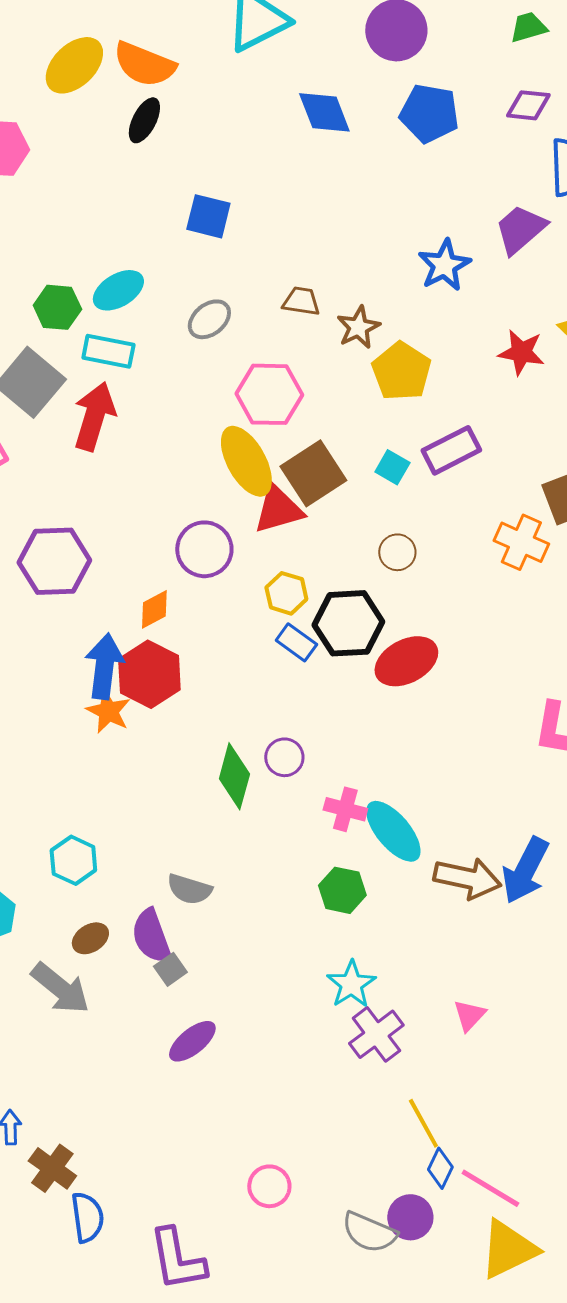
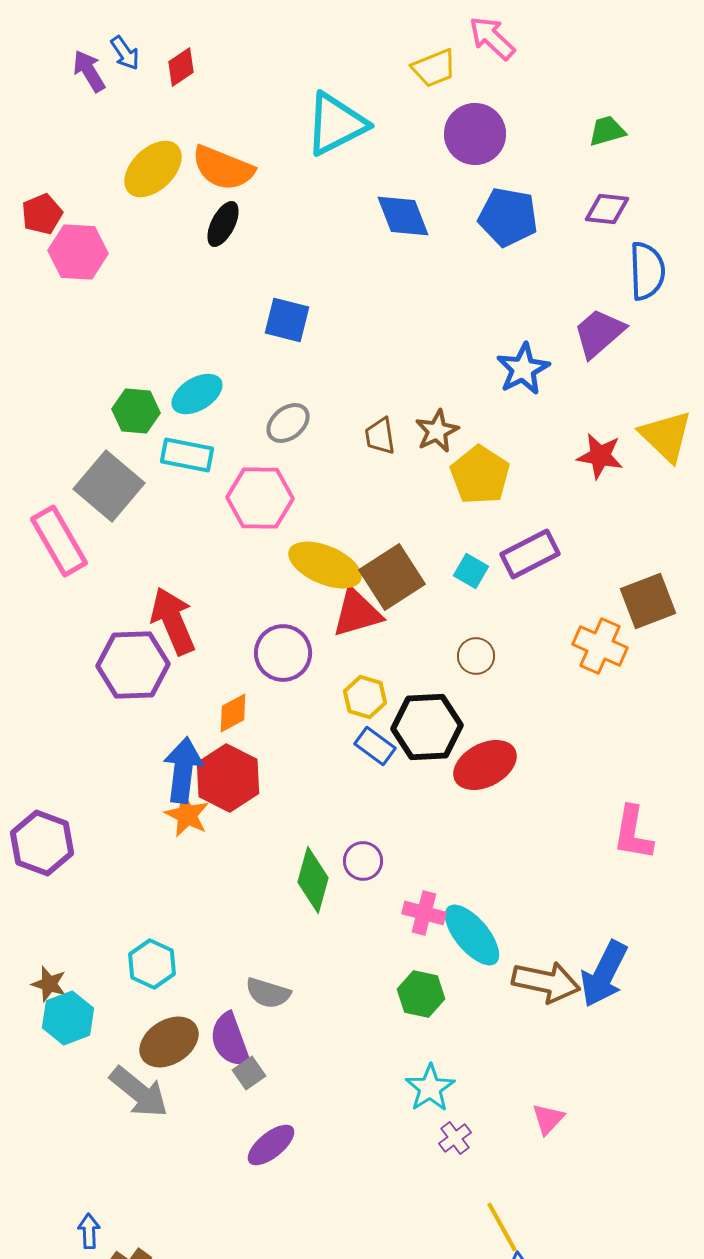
brown trapezoid: (301, 301) -> (380, 436), moved, turned -108
pink hexagon: (269, 394) -> (260, 498), moved
red arrow: (94, 416) -> (173, 621), moved, turned -40
yellow ellipse: (246, 461) -> (325, 565), turned -38
brown ellipse: (90, 938) -> (169, 1042), size x1.6
purple cross: (376, 1034) -> (455, 1138), size x0.6

